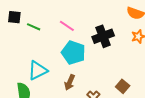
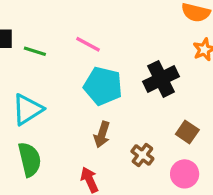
black cross: (103, 36) -> (161, 79), moved
cyan triangle: (38, 70) -> (27, 109), moved

